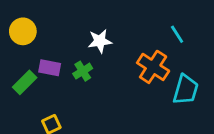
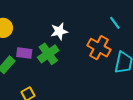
green cross: (83, 71) -> (48, 54), size x1.5

